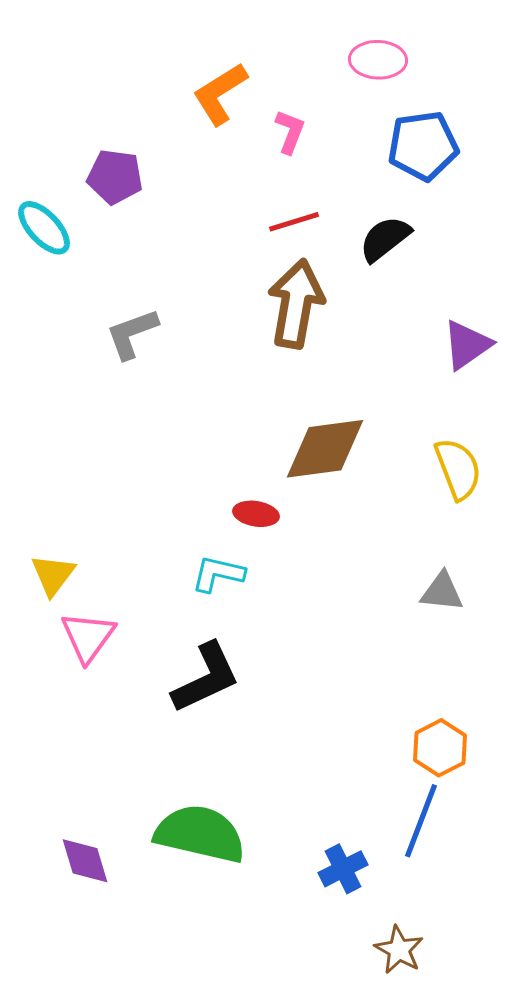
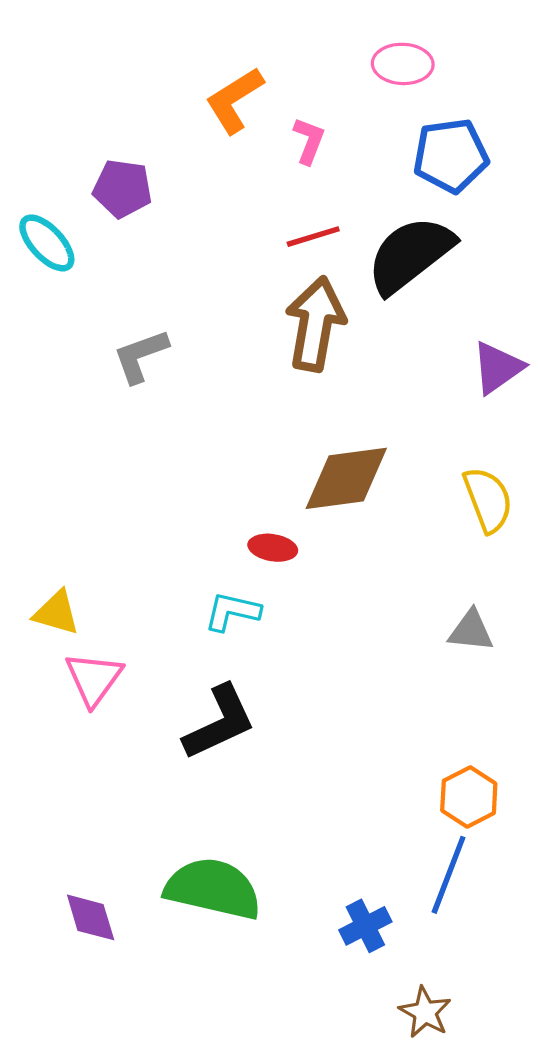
black semicircle: (385, 239) -> (410, 255), size x1.6
yellow triangle: (53, 575) -> (56, 613), turned -51

